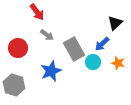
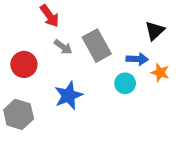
blue arrow: (102, 44) -> (137, 59), turned -133
gray rectangle: (74, 49) -> (97, 46), moved
orange star: (118, 63) -> (160, 73), moved

